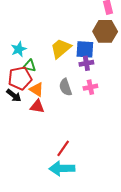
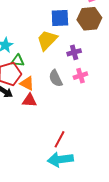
blue square: (85, 49) -> (60, 18), moved

